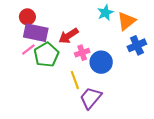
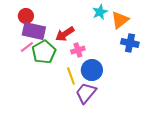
blue cross: (137, 45) -> (130, 43), turned 36
blue circle: (101, 62) -> (92, 70), moved

